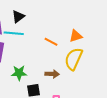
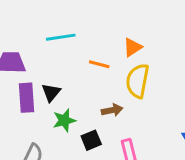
black triangle: (18, 17) -> (51, 92), moved
cyan line: (14, 33) -> (61, 37), moved

